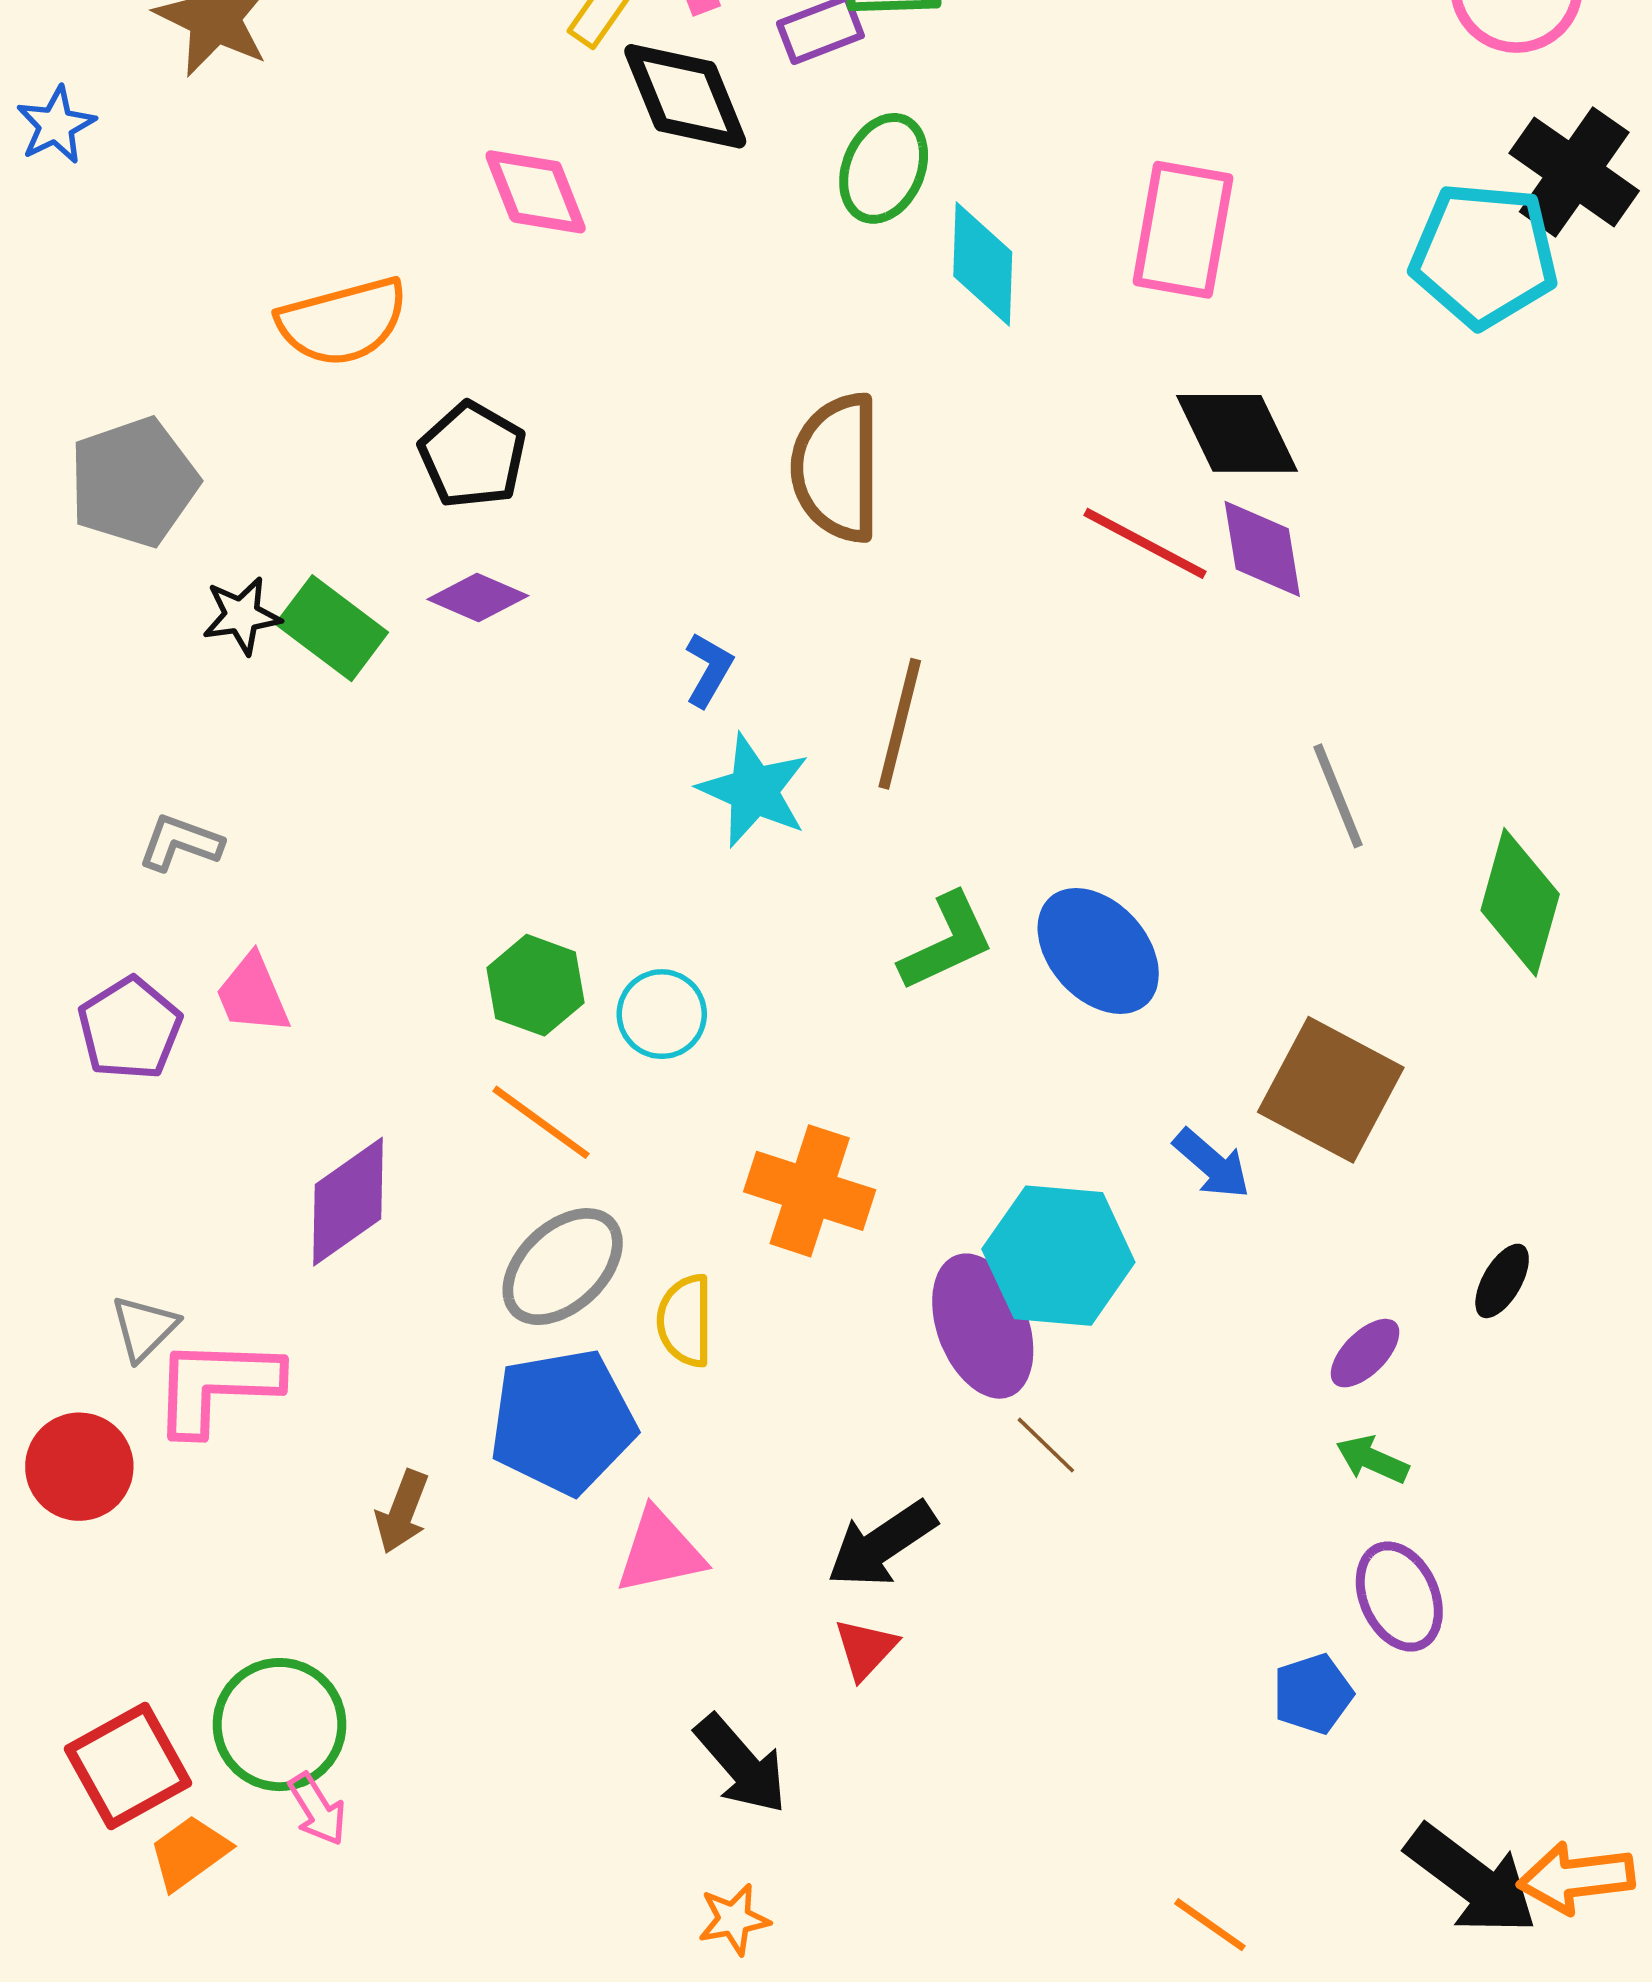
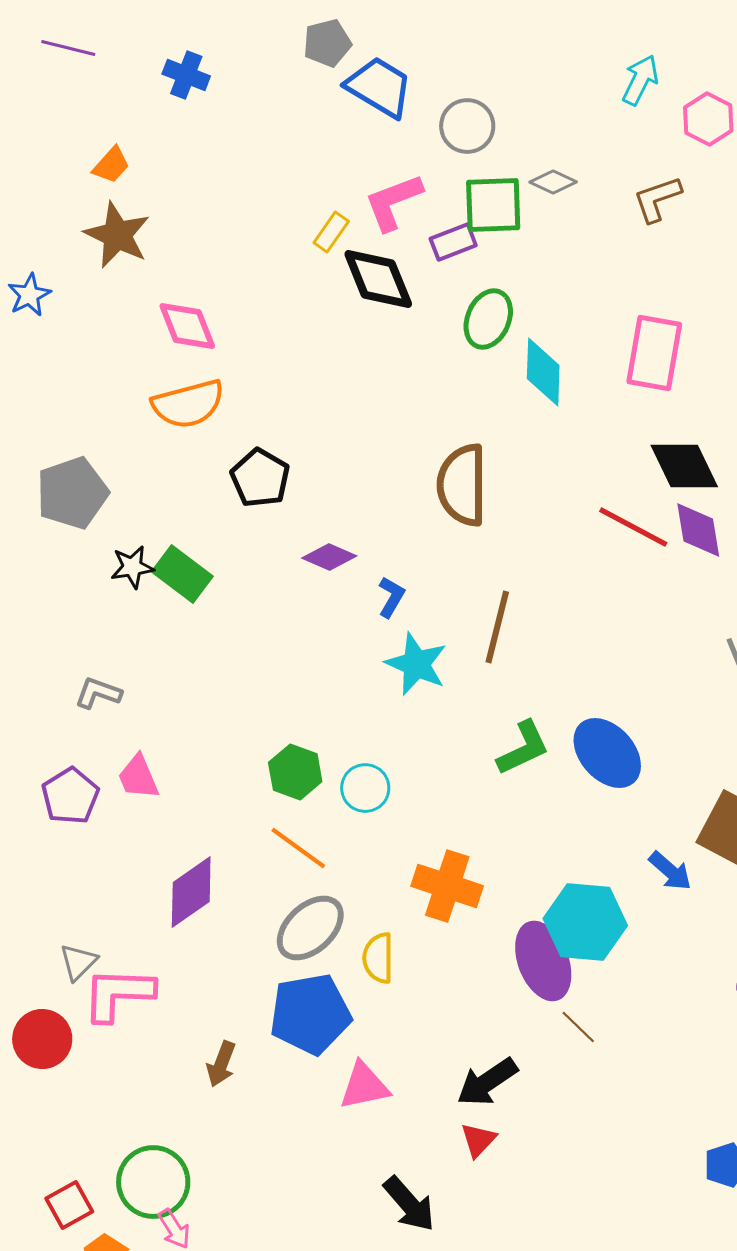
pink diamond: (536, 192) -> (187, 326), moved
purple diamond: (478, 598) -> (329, 557), moved
red square: (128, 1766) -> (69, 1205), size x0.7

